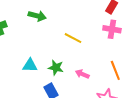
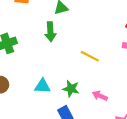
green arrow: (37, 16) -> (50, 32), turned 72

